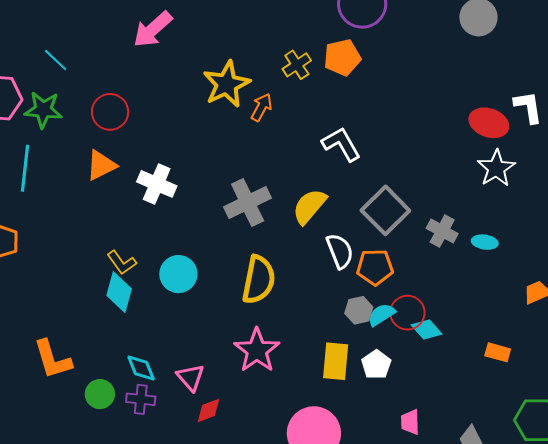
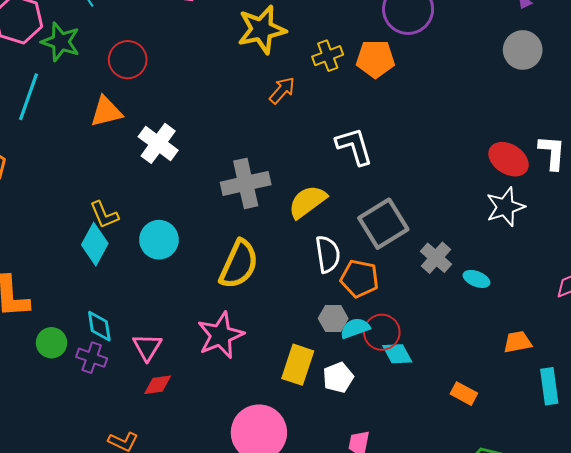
yellow star: (227, 84) -> (262, 30), moved

